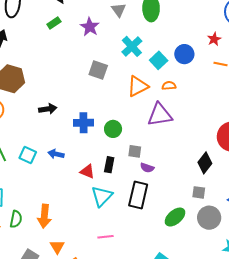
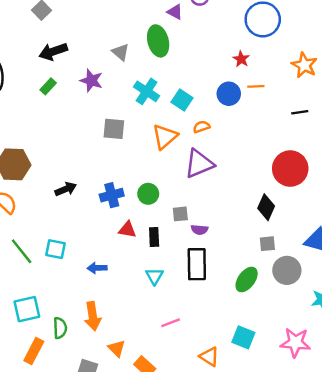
blue circle: (184, 54) -> (229, 94), moved
blue arrow: (56, 154) -> (97, 268), moved
red triangle: (87, 171) -> (127, 230), moved
cyan triangle: (102, 196) -> (154, 276), size x0.7

